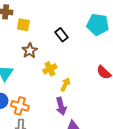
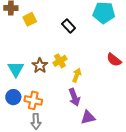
yellow square: (23, 25) -> (30, 19), turned -32
brown star: (30, 51) -> (40, 66), moved

